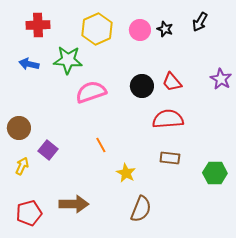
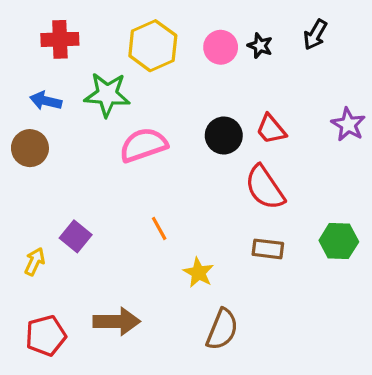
red semicircle: (168, 119) -> (265, 188), turned -120
brown circle: (19, 128) -> (30, 148), moved
green hexagon: (215, 173) -> (339, 241), moved

